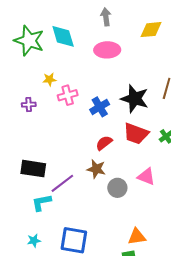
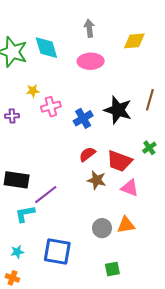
red trapezoid: (136, 134) -> (119, 161), moved
brown star: (96, 169) -> (97, 180), moved
gray circle: (117, 188) -> (102, 228), moved
orange triangle: (137, 237) -> (126, 225), moved

